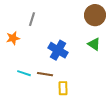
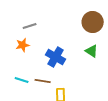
gray line: (32, 19) -> (30, 26), turned 56
orange star: (13, 38) -> (23, 45), moved

